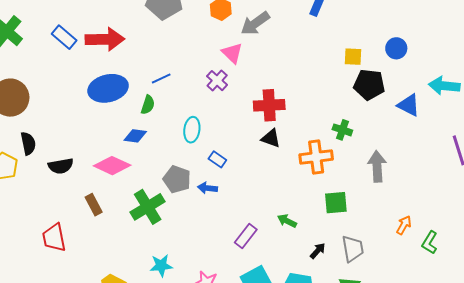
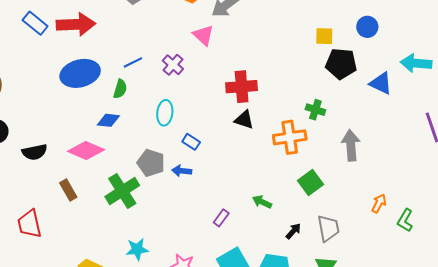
purple cross: (217, 81) -> (173, 65), moved
green square: (336, 203) -> (310, 182), turned -30
purple rectangle: (246, 236) -> (221, 218), size x0.7

